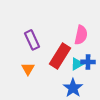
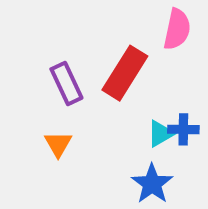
pink semicircle: (81, 35) -> (177, 29), moved
red rectangle: (60, 56) -> (125, 73), moved

